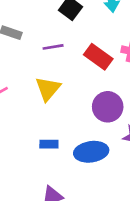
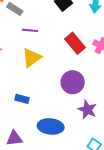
purple line: (53, 47) -> (30, 30), moved
blue ellipse: (91, 152) -> (51, 126), moved

